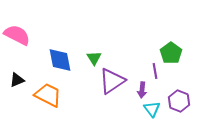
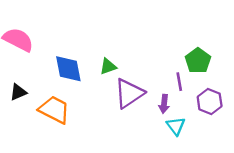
green triangle: (94, 58) -> (108, 66), turned 42
purple hexagon: (179, 101) -> (210, 101), moved

